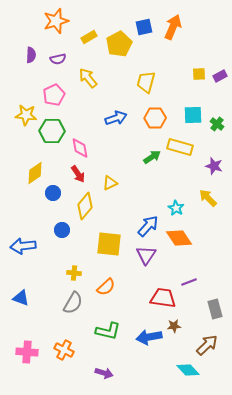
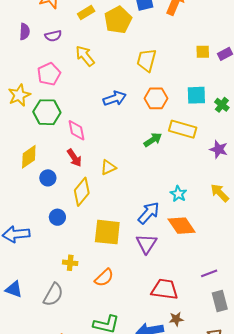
yellow star: (26, 115) -> (19, 95), turned -30
yellow arrow: (208, 198) -> (220, 193), moved
purple line: (189, 282) -> (209, 273), moved
gray semicircle: (73, 303) -> (53, 295), moved

